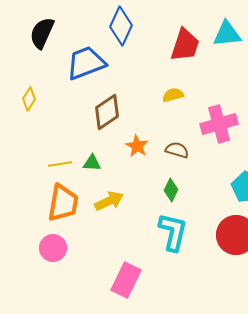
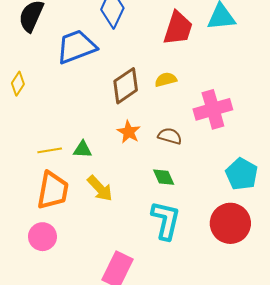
brown diamond: (107, 112) -> (126, 86), moved
green diamond: (171, 190) -> (164, 177), turned -50
yellow arrow: (109, 201) -> (100, 188), turned 72

